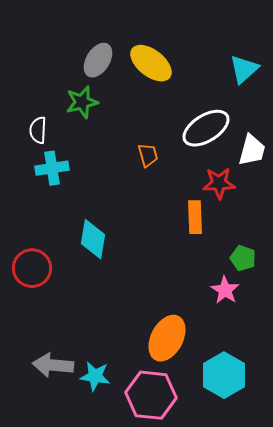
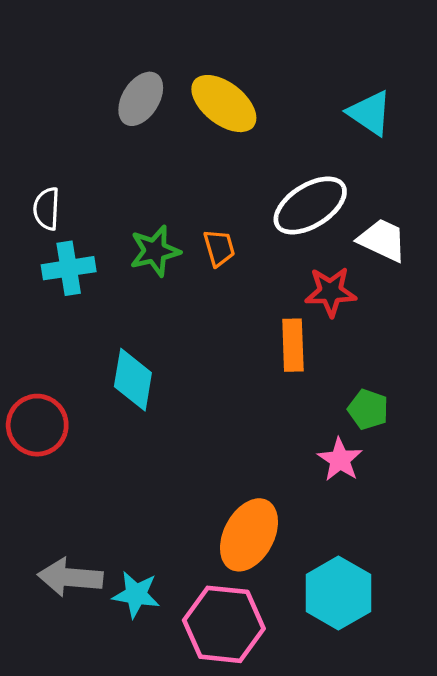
cyan triangle: (244, 69) -> (370, 113), turned -44
green star: (82, 102) -> (155, 251), moved
white trapezoid: (252, 150) -> (382, 240), turned -80

